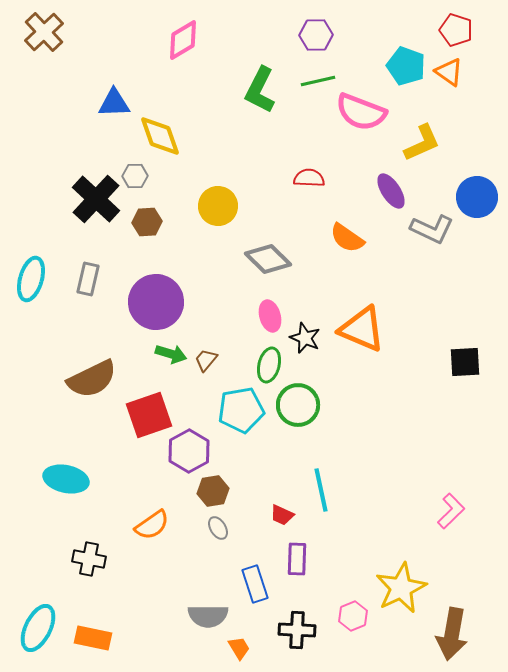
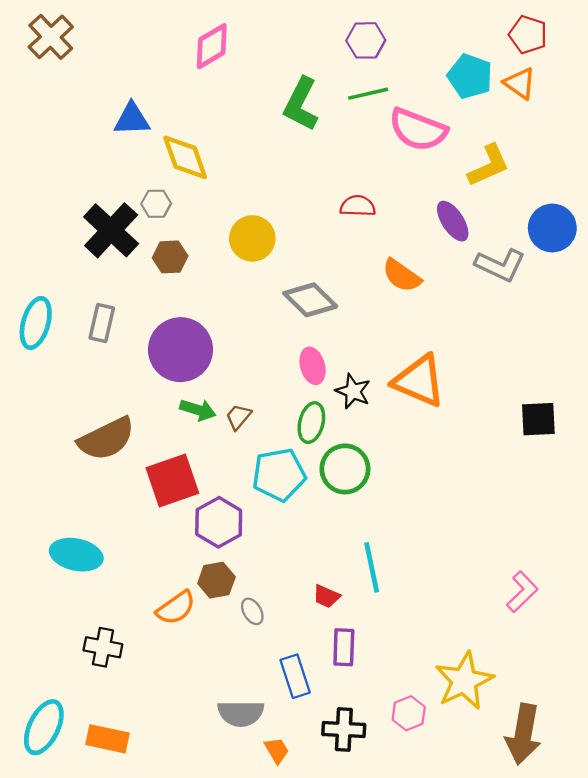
brown hexagon: (213, 491) -> (216, 580), moved

